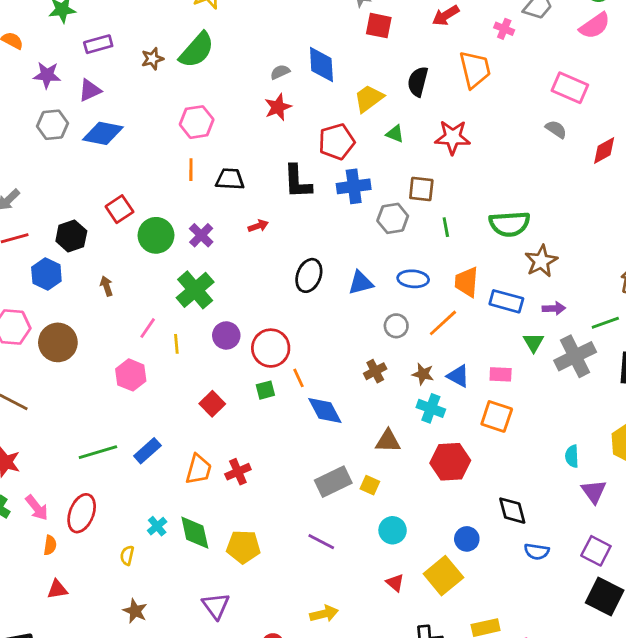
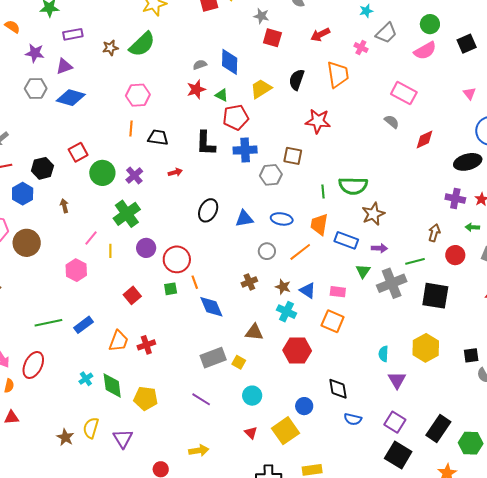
green triangle: (395, 134) -> (222, 95), moved
green line: (446, 227) -> (323, 192), moved
yellow semicircle: (127, 555) -> (91, 428), moved, size x1.5

